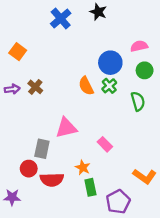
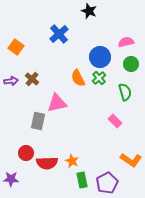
blue cross: (61, 19) -> (59, 34), moved
pink triangle: (66, 128) -> (57, 103), moved
pink rectangle: (105, 144) -> (115, 121), moved
gray rectangle: (42, 149) -> (38, 121), moved
orange star: (83, 167) -> (72, 161), moved
green rectangle: (90, 187) -> (82, 180), moved

